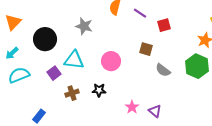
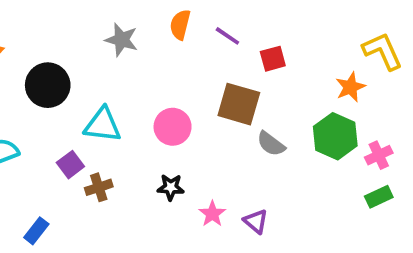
gray star: (84, 26) -> (121, 40), moved
brown square: (146, 49) -> (239, 104), size x1.6
purple square: (54, 73) -> (70, 165), moved
black star: (99, 90) -> (171, 187), moved

